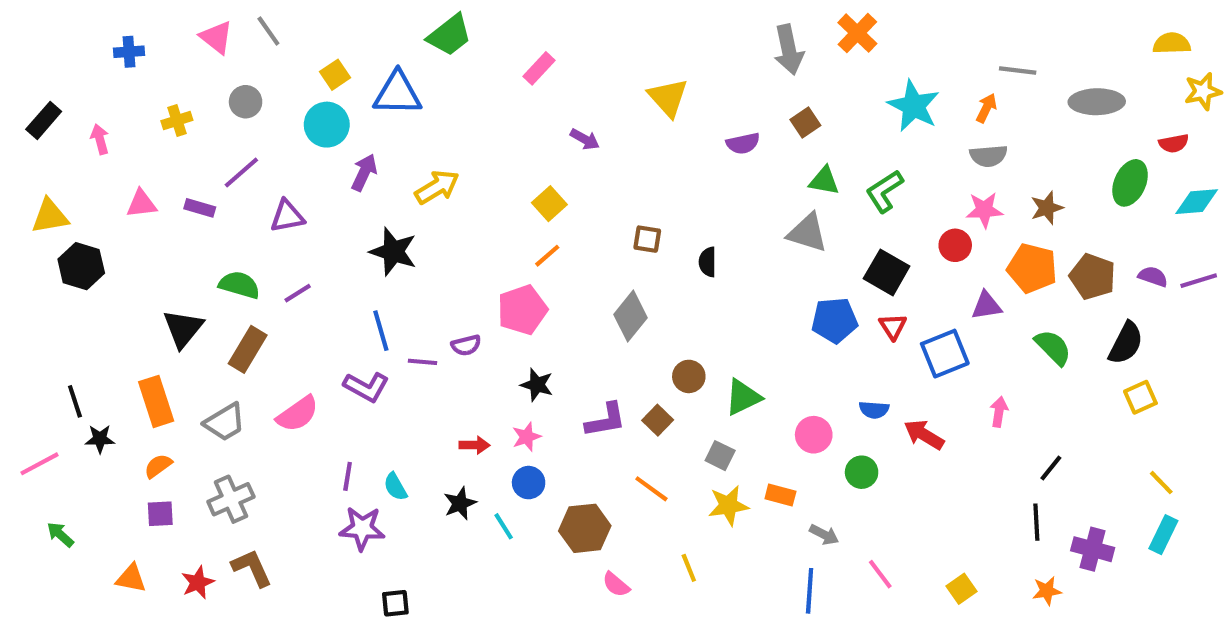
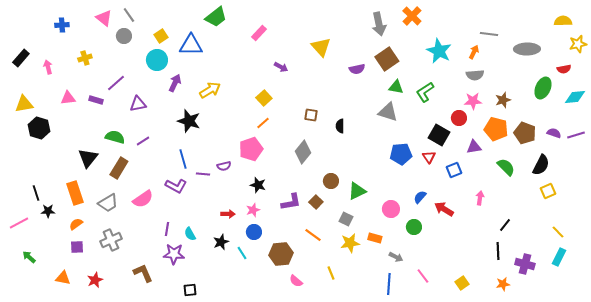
gray circle: (246, 102) -> (124, 36), moved
brown square: (805, 123) -> (387, 59), size x1.6
black square: (887, 272) -> (439, 135), moved
blue square: (945, 354) -> (454, 170), size x0.7
blue semicircle: (874, 410) -> (420, 197), turned 128
brown L-shape: (252, 568) -> (143, 273), moved

